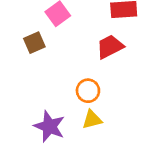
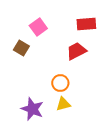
brown square: (34, 43) -> (21, 48), turned -35

